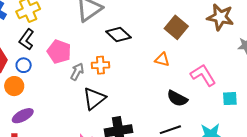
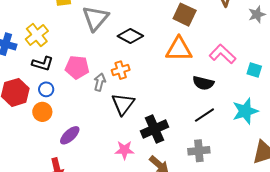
black L-shape: (27, 39) -> (43, 64), turned -95
orange triangle: (162, 60) -> (179, 49), size x1.8
cyan square: (230, 99) -> (254, 70), turned 35
purple ellipse: (23, 116) -> (70, 135), moved

